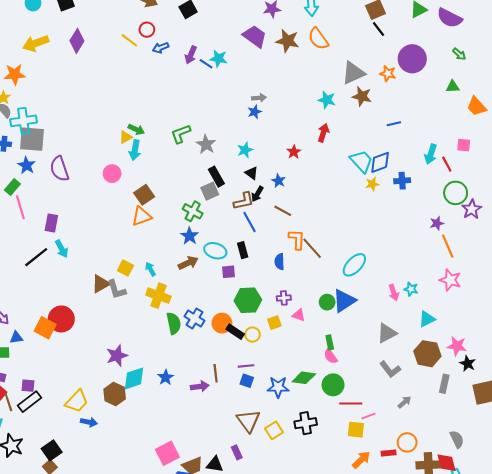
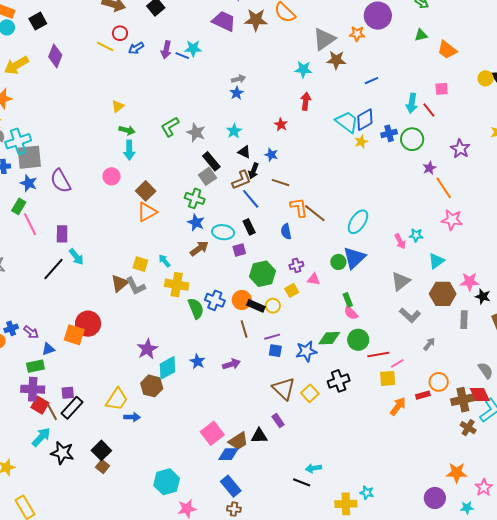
yellow triangle: (126, 137) -> (118, 106), moved
green circle: (456, 193) -> (412, 139), moved
brown line: (216, 373) -> (244, 329), moved

